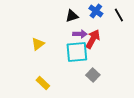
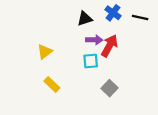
black line: (119, 15) -> (140, 17), turned -48
cyan square: (77, 52) -> (91, 61), size x0.6
yellow rectangle: (43, 83) -> (52, 85), moved

